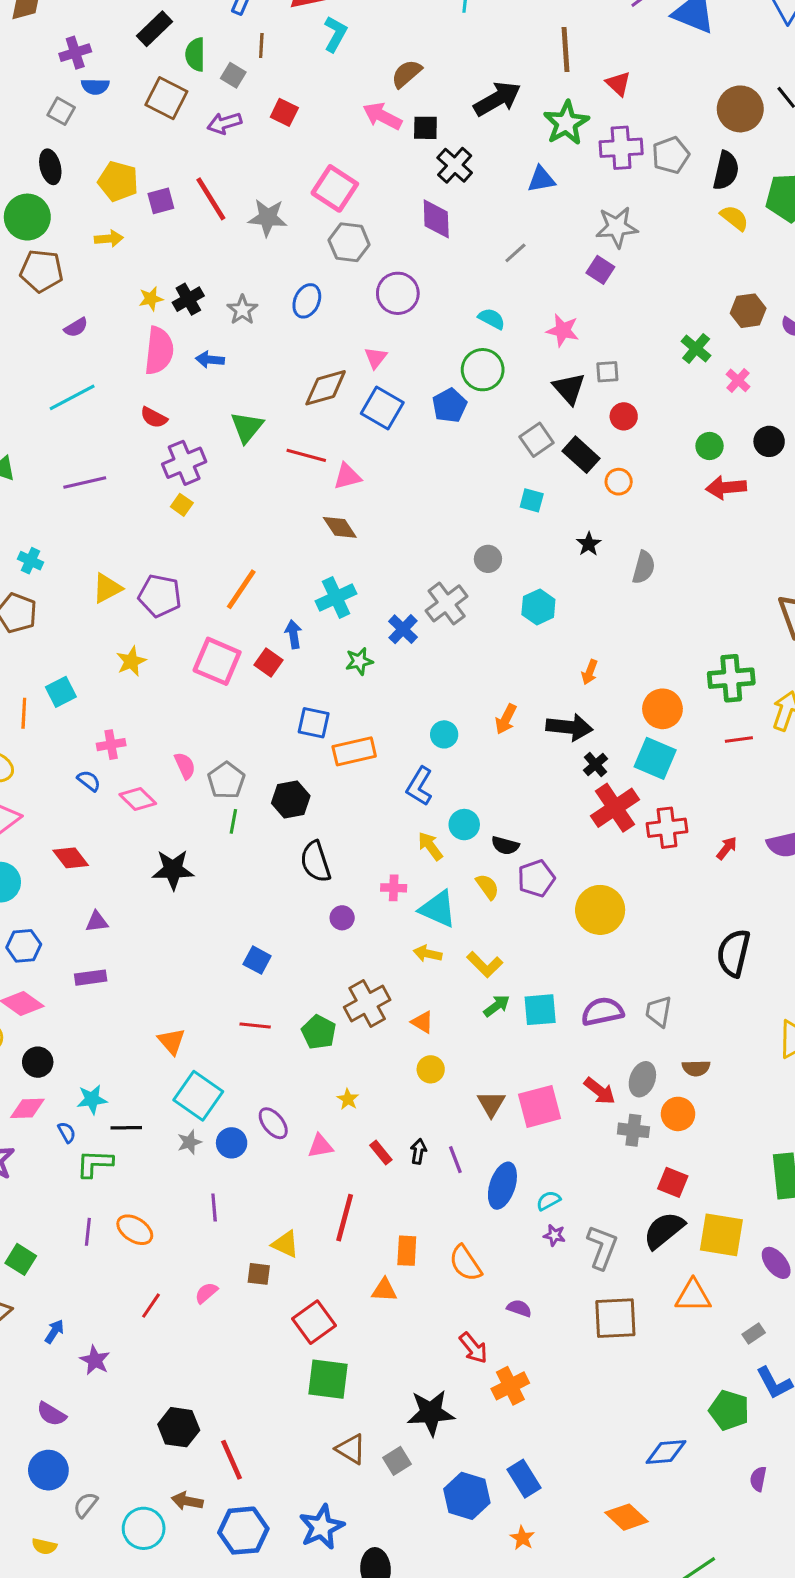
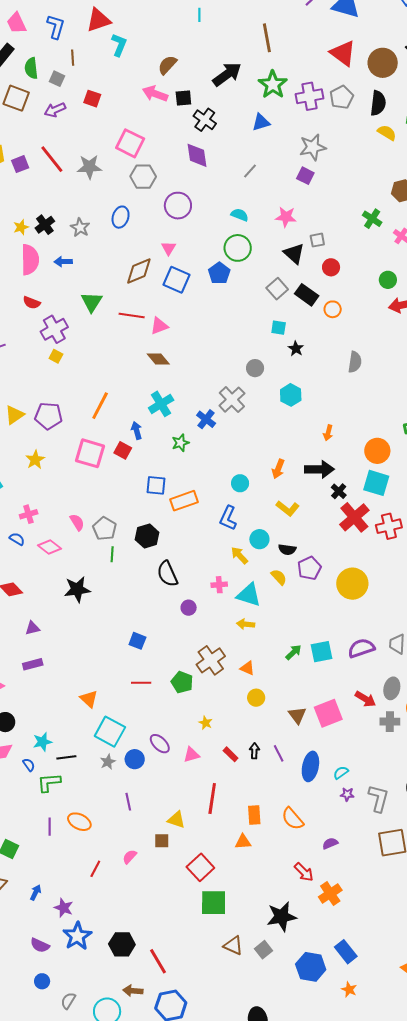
red triangle: (618, 84) -> (343, 53), moved, size x1.6
black star: (589, 544) -> (296, 349), moved
yellow L-shape: (485, 965) -> (288, 508), moved
purple semicircle: (519, 1308) -> (330, 843), turned -35
blue circle: (48, 1470) -> (42, 981), size x0.6
blue star: (322, 1527) -> (77, 936), moved

